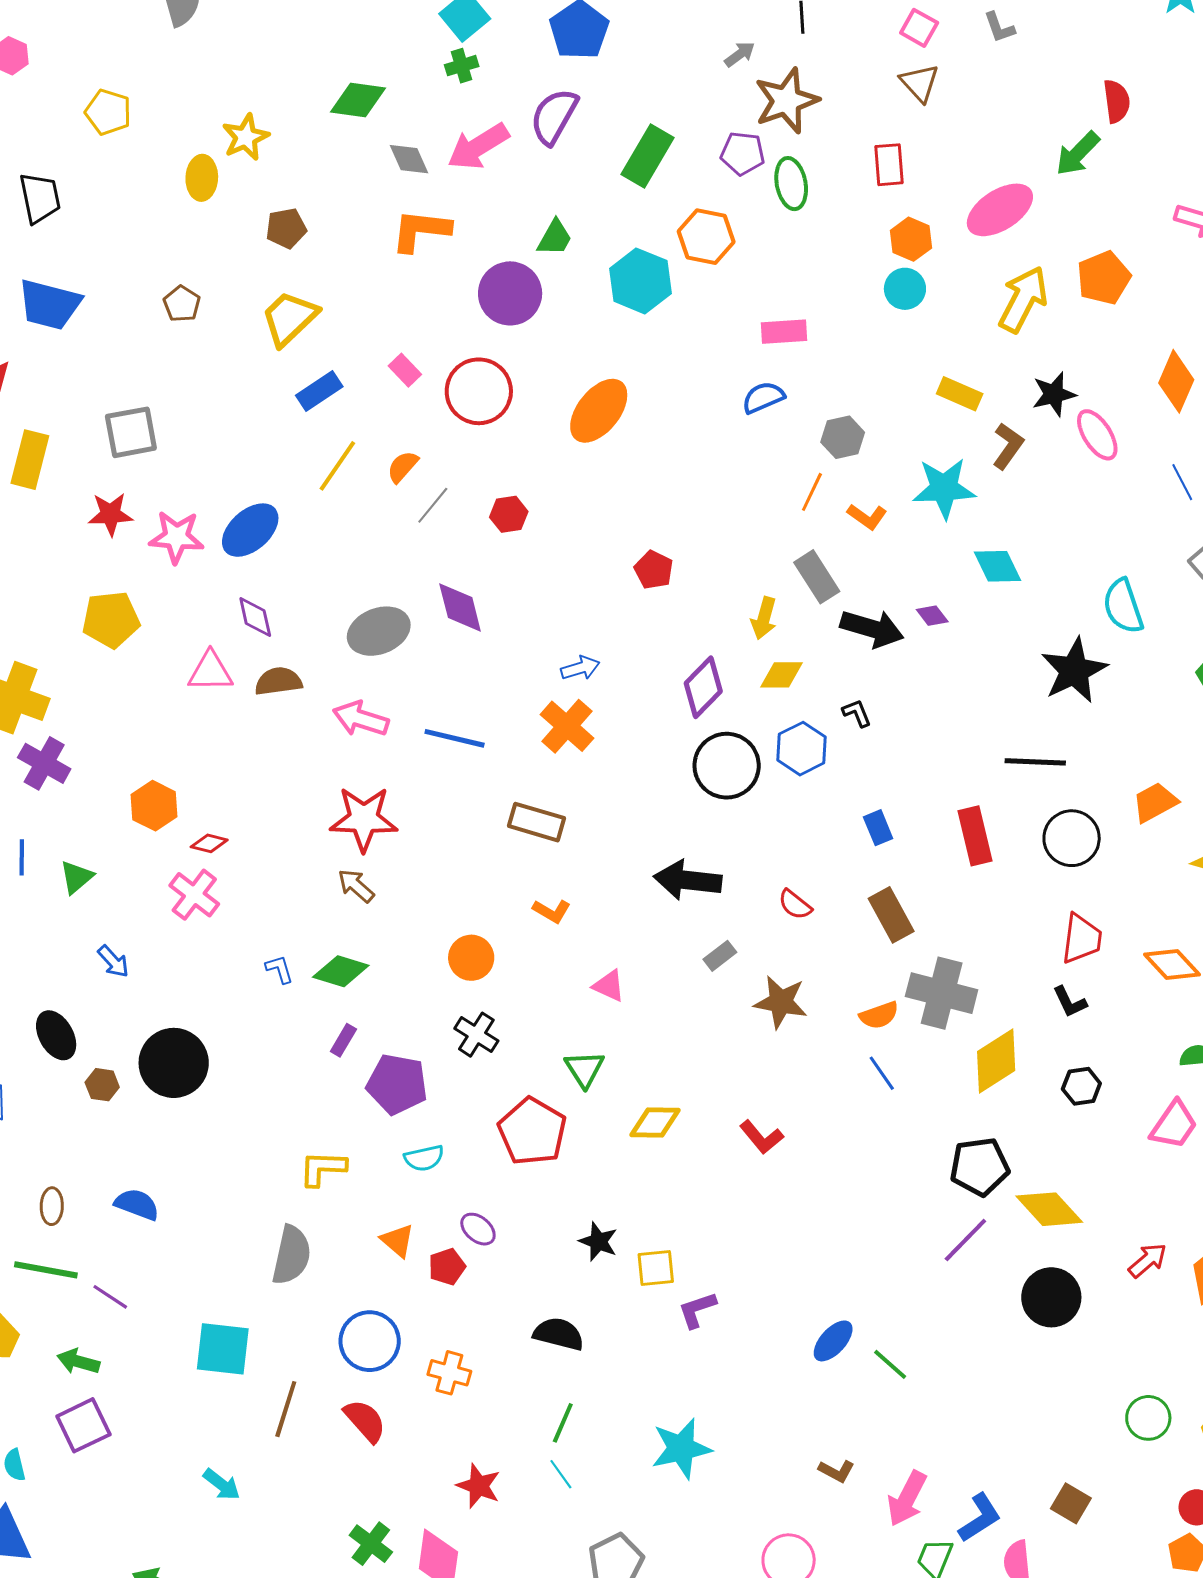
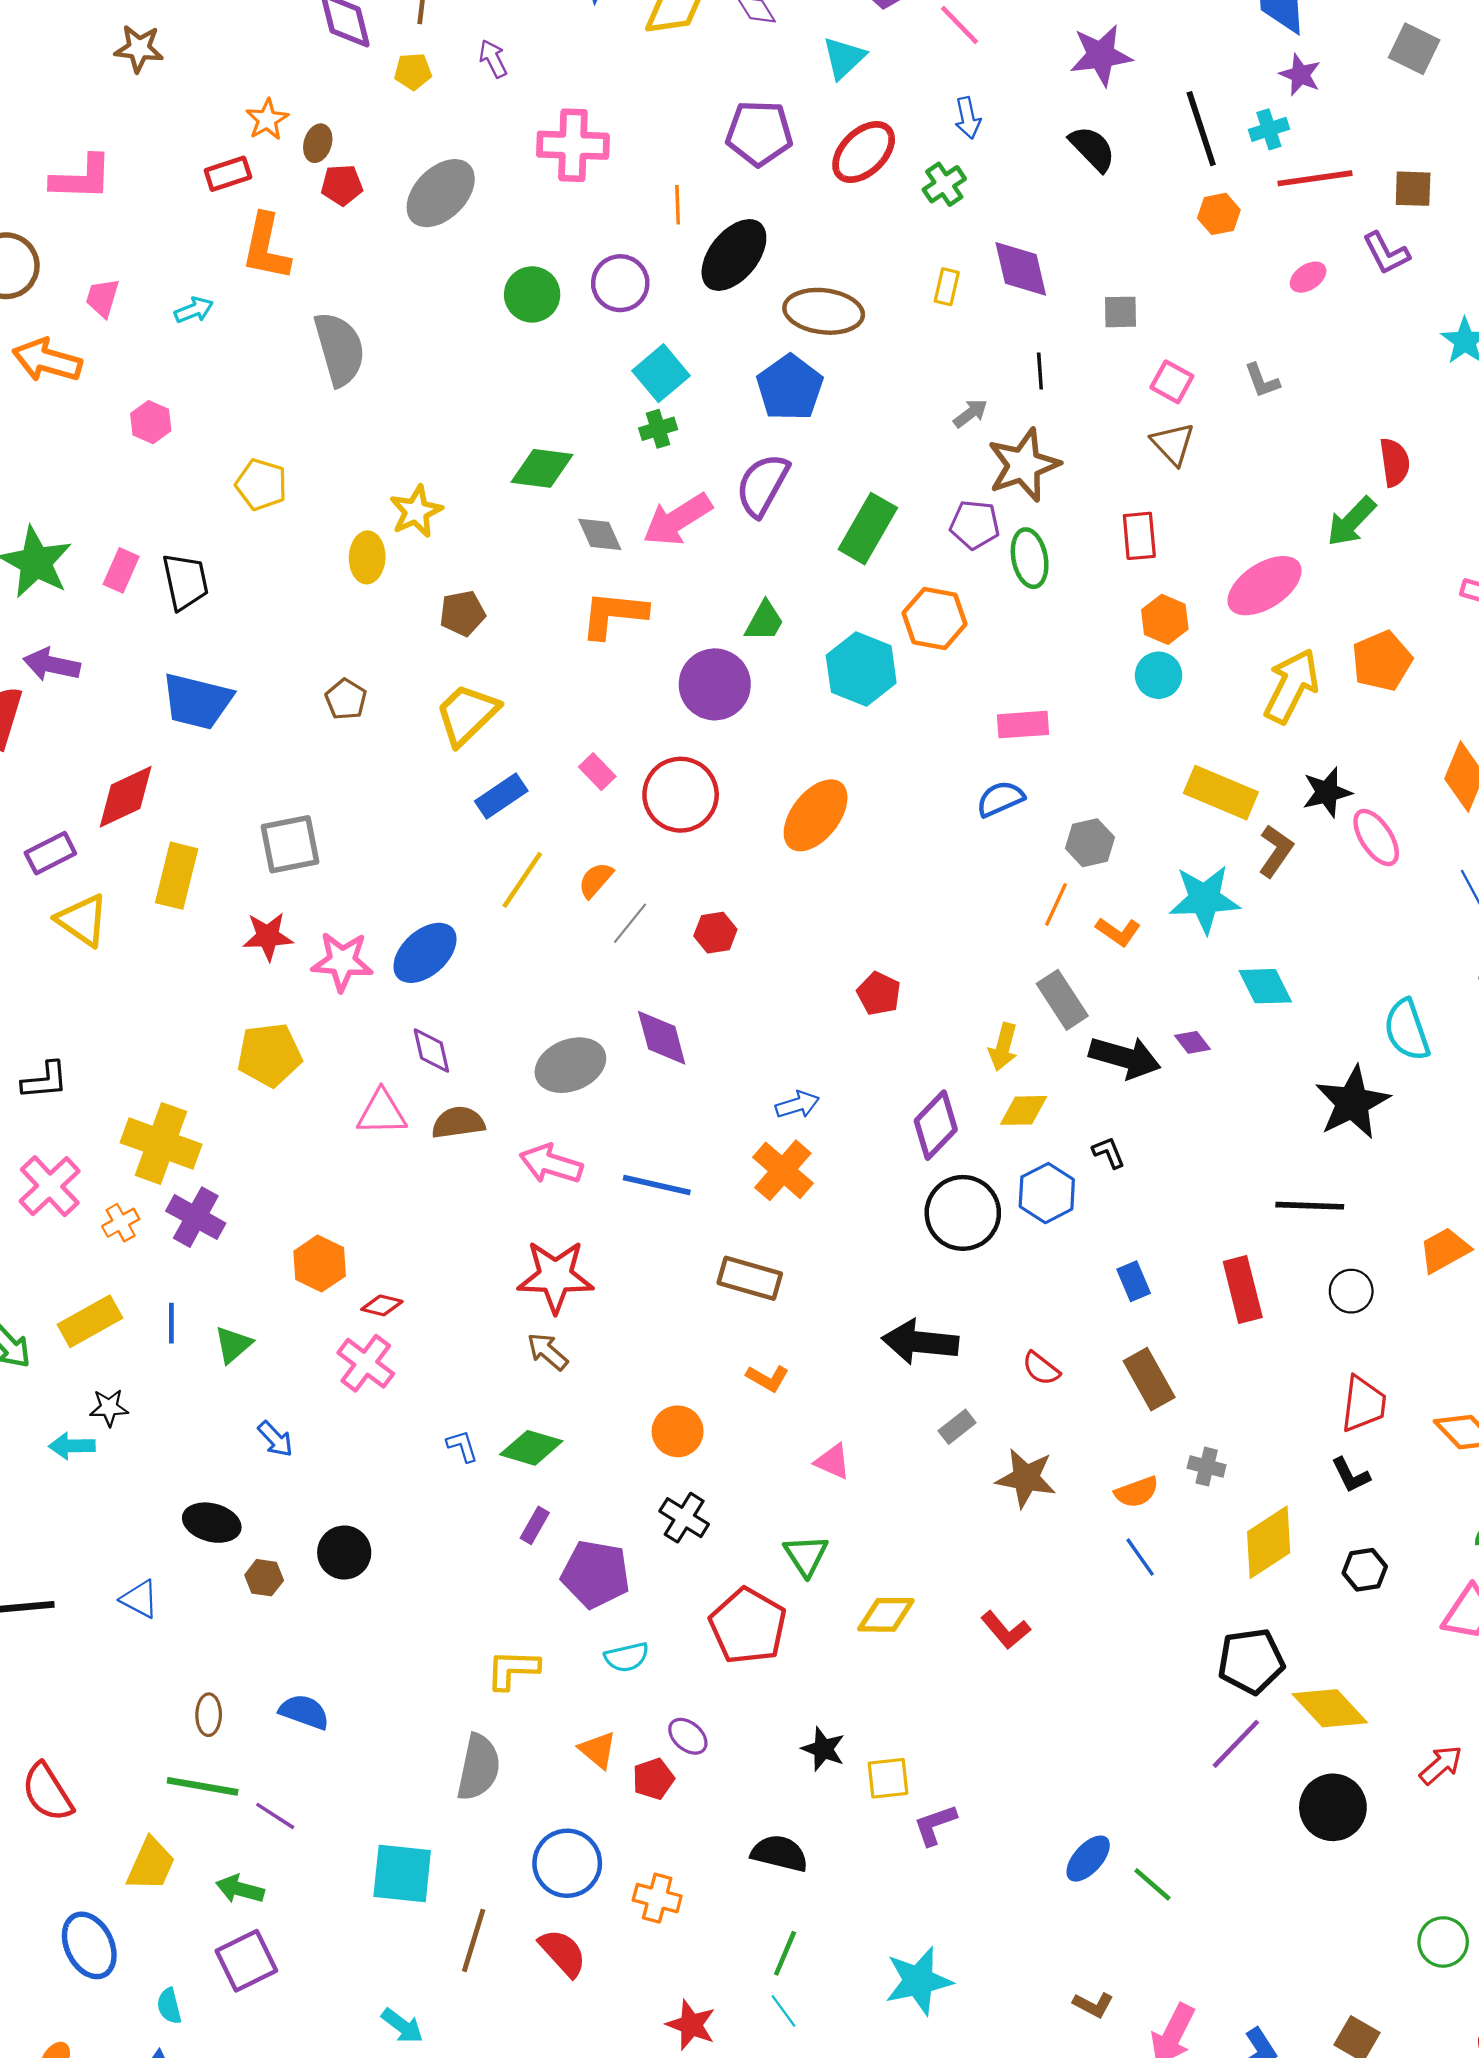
yellow rectangle: (960, 394) -> (1221, 793), size x1.4
black circle: (1072, 838) -> (1351, 1291), size x0.7
gray cross: (942, 993) -> (1207, 1467), size x0.5
black ellipse: (56, 1035) -> (212, 1523), turned -45
black circle: (174, 1063) -> (344, 1553), size x0.7

